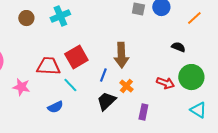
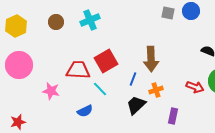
orange cross: (126, 86) -> (156, 90), turned 32

